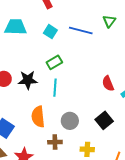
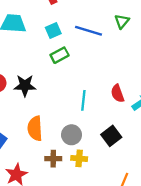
cyan square: (50, 32) -> (53, 31), turned 32
green rectangle: (54, 62) -> (60, 55), moved
cyan line: (55, 88) -> (83, 100), moved
yellow cross: (87, 149) -> (79, 158), moved

